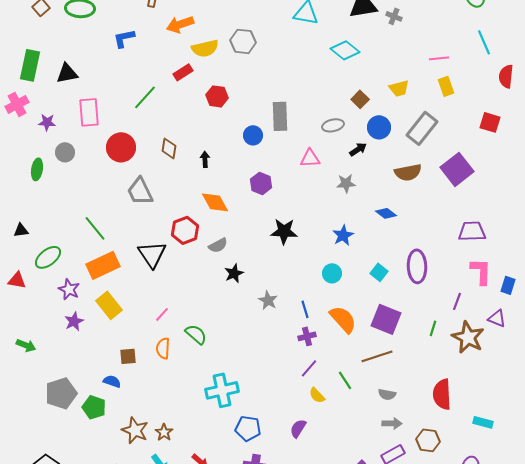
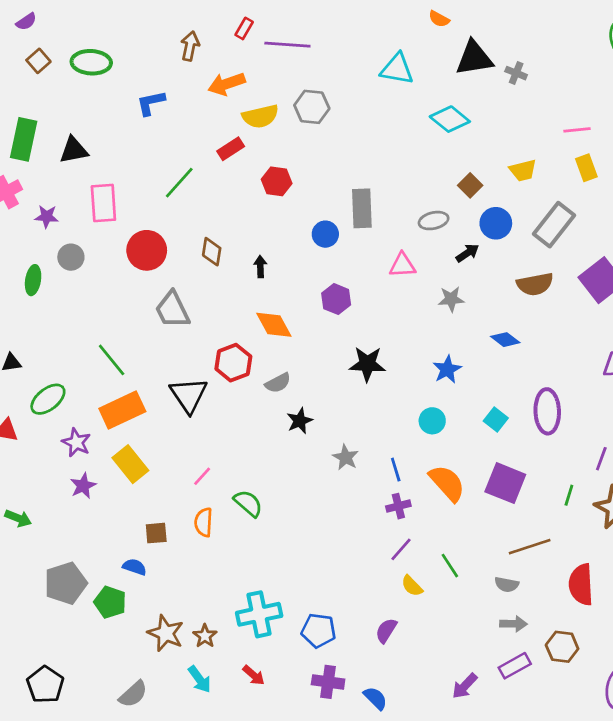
brown line: (377, 356) -> (530, 547), moved
cyan cross: (222, 390) -> (259, 614), moved

